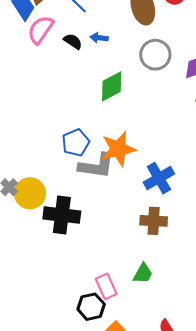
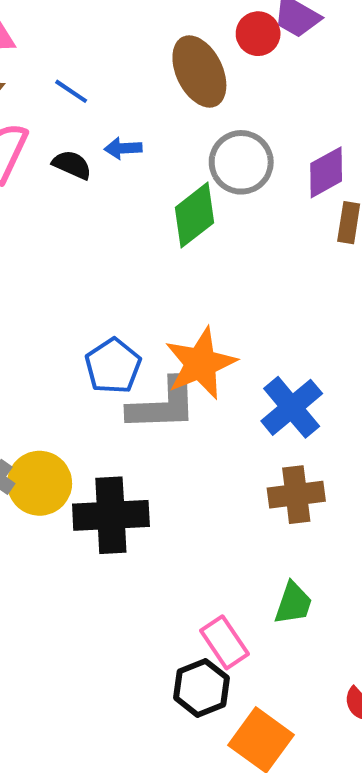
green diamond: (112, 86) -> (195, 215), moved

